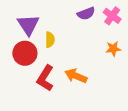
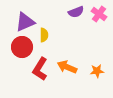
purple triangle: (28, 25) -> (25, 22), turned 40
orange star: (113, 49) -> (97, 71), moved

